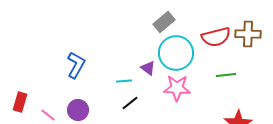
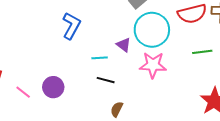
blue L-shape: (76, 65) -> (71, 26), moved
black line: (130, 103) -> (106, 80), turned 54

